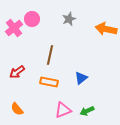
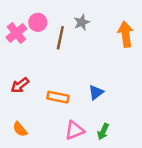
orange arrow: (106, 29) -> (126, 34), turned 70
brown line: (50, 55) -> (60, 38), moved
green arrow: (87, 111) -> (103, 132), turned -40

